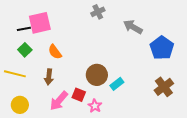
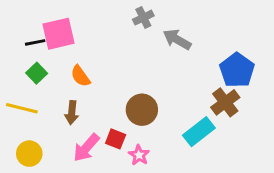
gray arrow: (133, 27) -> (177, 39), moved
cyan rectangle: (117, 84) -> (199, 132), moved, size x1.5
brown cross: (164, 87) -> (225, 102), moved

